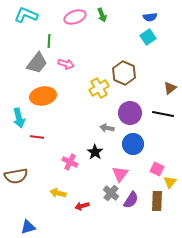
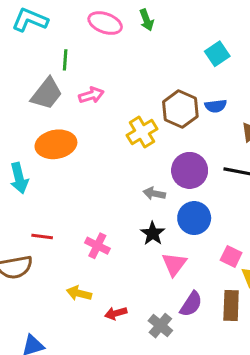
pink ellipse: (75, 17) -> (105, 23), turned 40
blue semicircle: (150, 17) -> (216, 106), moved
pink arrow: (66, 64) -> (91, 95), turned -35
red line: (37, 137) -> (42, 236), moved
black star: (95, 152) -> (153, 233), moved
gray cross: (111, 193) -> (160, 326), moved

